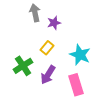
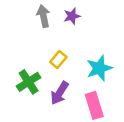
purple star: (54, 23) -> (72, 16), moved
cyan star: (80, 55) -> (99, 68), turned 30

